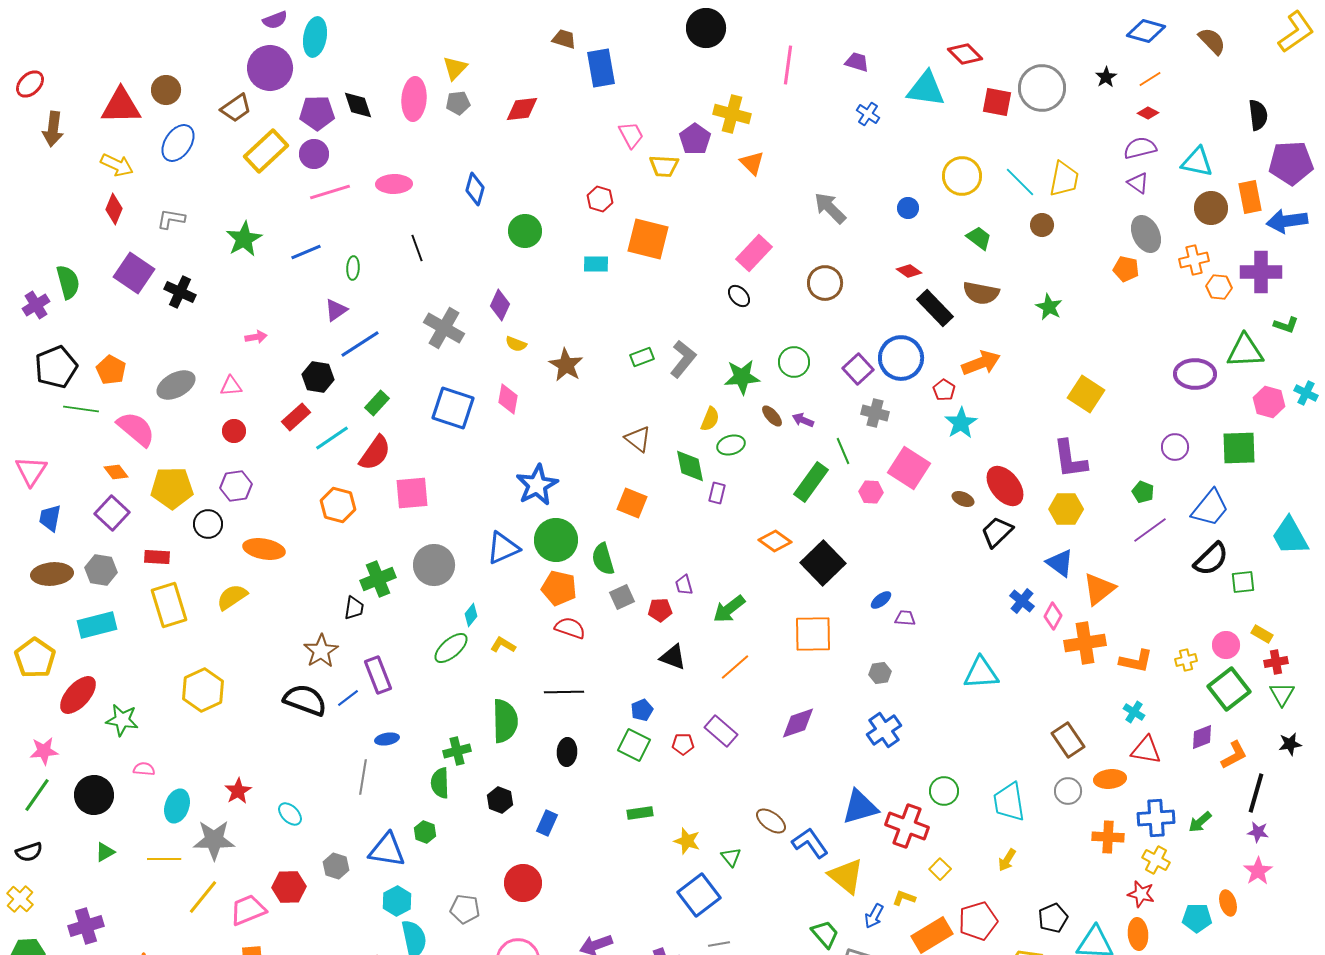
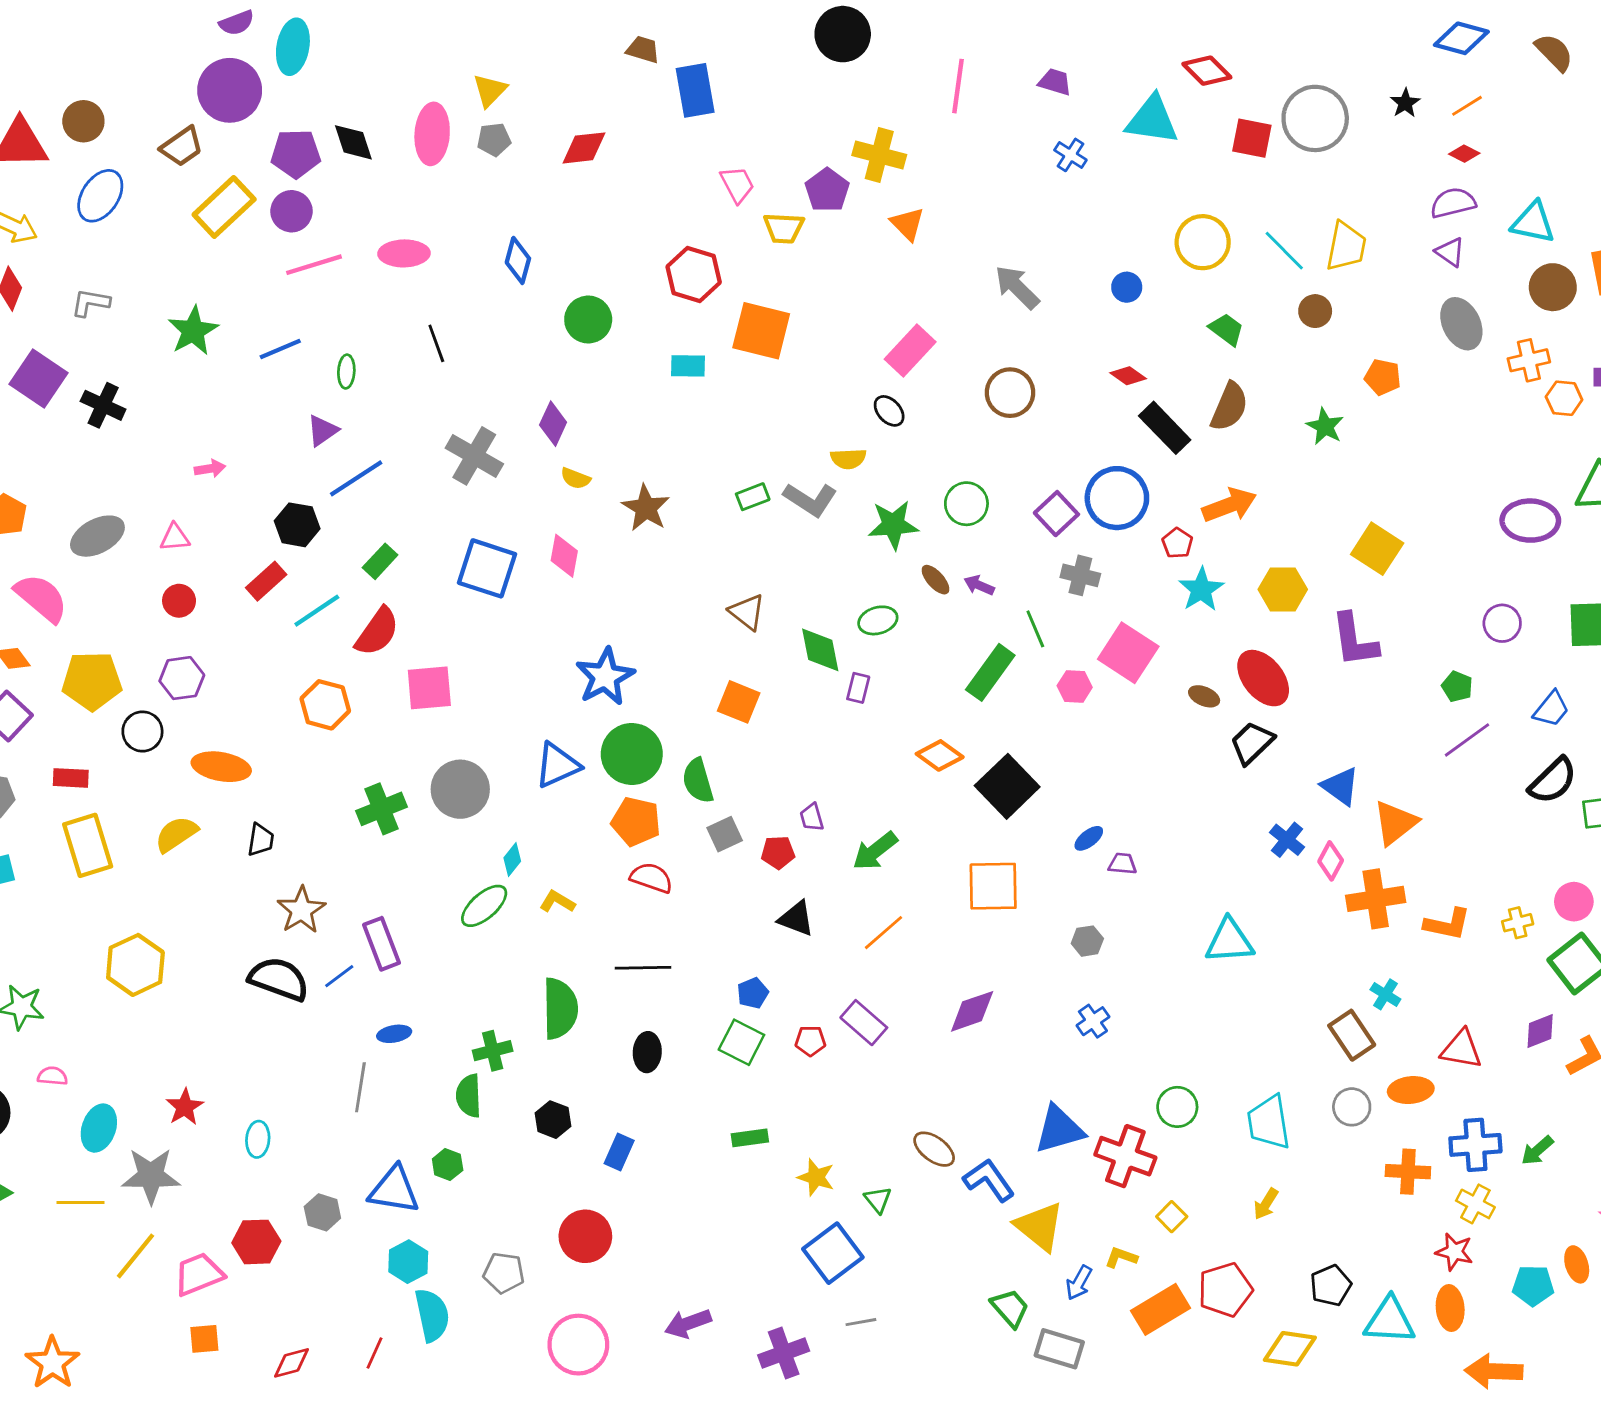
red hexagon: (600, 199) -> (694, 275), size x1.5
orange pentagon: (1126, 269) -> (1383, 377), moved
brown semicircle: (981, 293) -> (1229, 407), turned -78
gray L-shape: (683, 359) -> (810, 499), turned 84
yellow semicircle: (710, 419) -> (848, 459), moved, turned 65
blue trapezoid: (1210, 508) -> (1551, 709), size x0.7
yellow hexagon: (1066, 509) -> (1283, 589), moved
black trapezoid: (354, 608) -> (261, 840), moved
cyan cross: (1134, 712) -> (1385, 994), moved
blue cross: (884, 730) -> (1093, 1021), size x0.7
cyan ellipse: (290, 814) -> (258, 1139), turned 50

